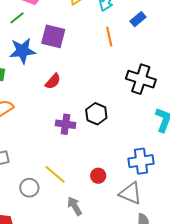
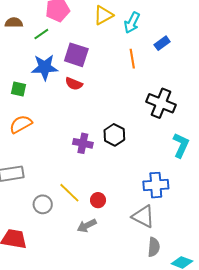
red semicircle: (53, 81) -> (74, 84), moved, turned 66
red circle: (98, 176) -> (98, 200), moved
gray arrow: (75, 206) -> (87, 226), turned -90

